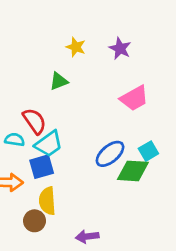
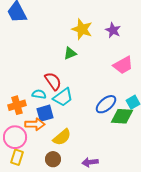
yellow star: (76, 47) -> (82, 29), size x1.5
blue square: (42, 167) -> (45, 113), moved
yellow semicircle: (47, 201) -> (62, 137), turned -126
brown circle: (35, 221) -> (53, 159), moved

